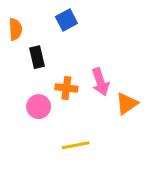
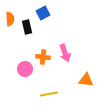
black rectangle: (37, 57) -> (27, 27), moved
orange triangle: (127, 104) -> (86, 80), moved, turned 42

